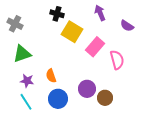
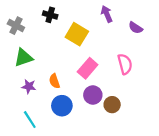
black cross: (57, 14) -> (50, 15), moved
pink rectangle: (95, 47) -> (88, 68), moved
cyan line: (26, 102) -> (30, 120), moved

